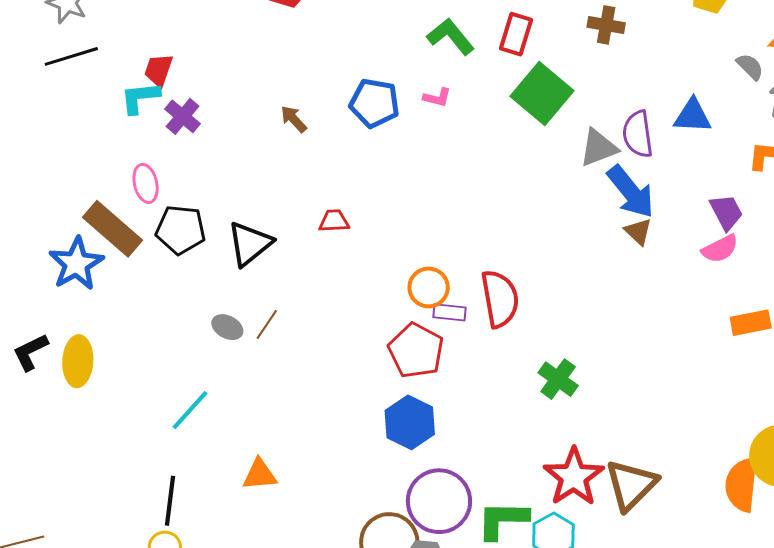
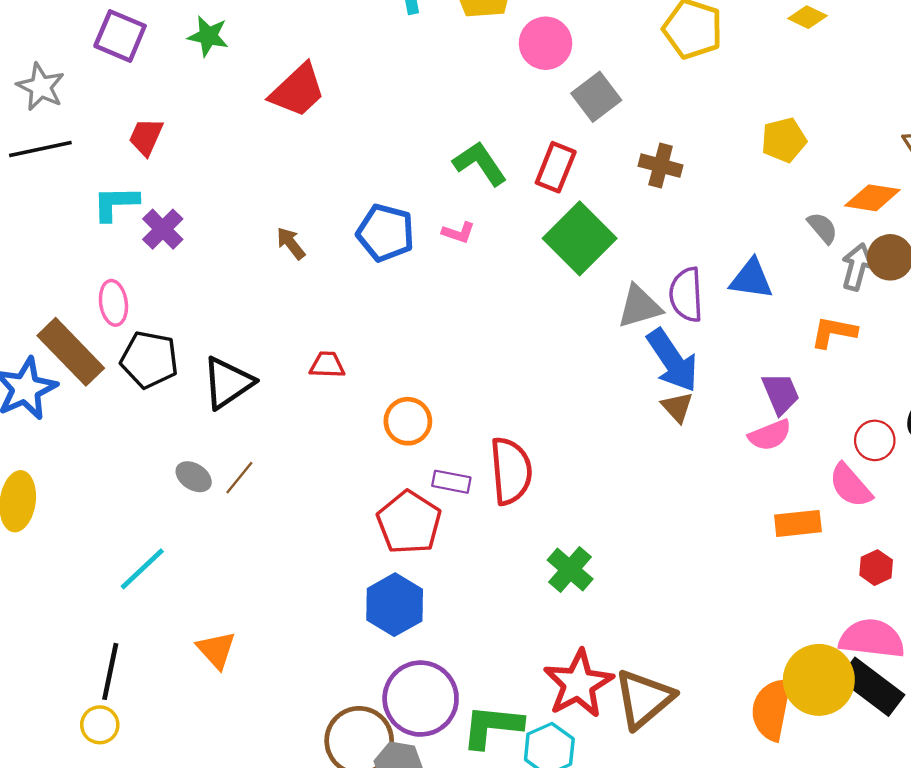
red trapezoid: (158, 70) -> (146, 137), moved
orange circle: (429, 287) -> (408, 421), moved
orange triangle: (260, 474) -> (216, 650), turned 48

